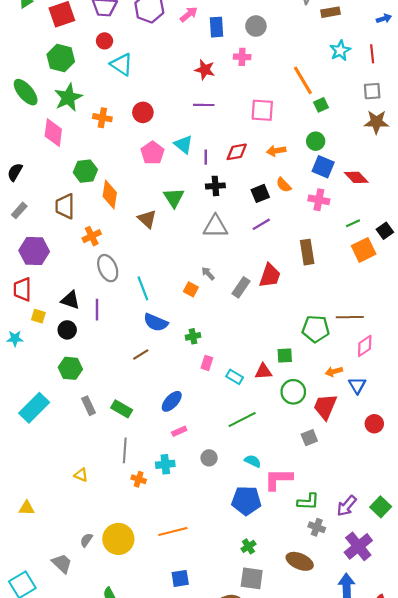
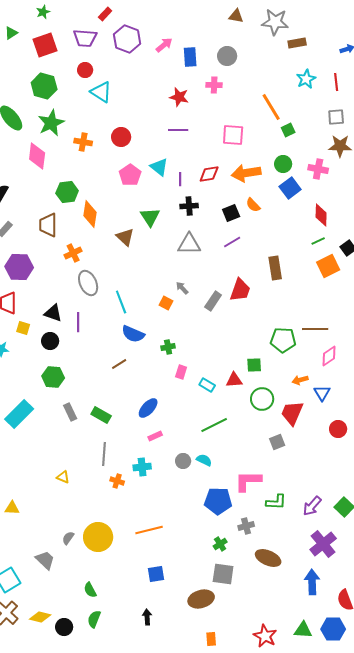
orange arrow: (276, 151) -> (246, 173), size x1.6
blue square: (323, 167) -> (290, 188), turned 30
red diamond: (356, 177) -> (321, 215), moved, turned 45
pink cross: (319, 200) -> (318, 169), moved
cyan semicircle: (253, 461) -> (204, 460), moved
gray cross: (317, 527) -> (246, 526), moved, turned -35

